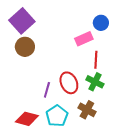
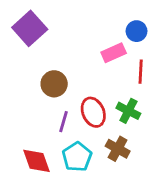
brown circle: (25, 47) -> (54, 84), moved
red line: (96, 60) -> (141, 72), moved
red diamond: (27, 119) -> (36, 161), turned 55

